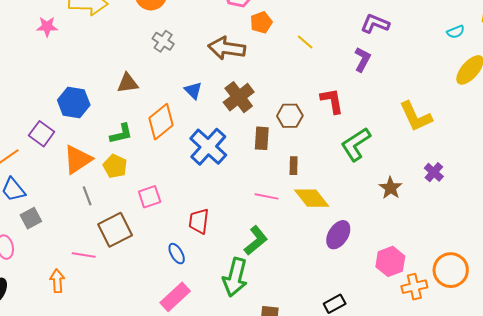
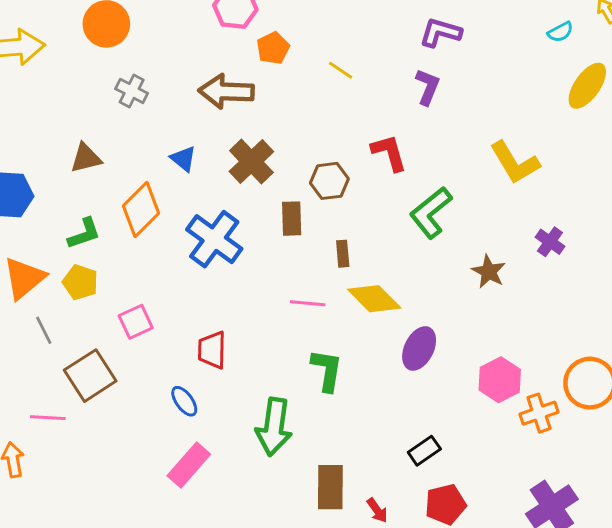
green L-shape: (256, 240) -> (327, 370), moved, turned -36

